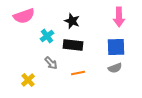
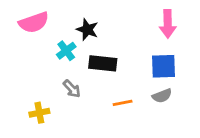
black star: (72, 21) -> (87, 30), moved
orange line: (78, 73) -> (123, 103), moved
yellow cross: (28, 80) -> (39, 113), turned 32

